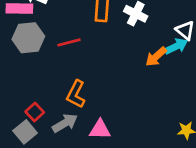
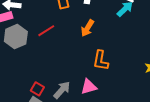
orange arrow: (156, 57) -> (87, 28), moved
orange L-shape: (76, 94) -> (101, 60), moved

